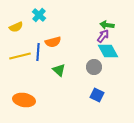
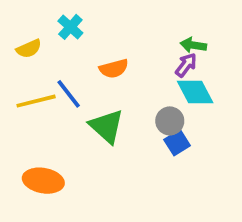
orange semicircle: (53, 42) -> (114, 69), moved
blue line: (38, 52) -> (69, 94), turned -42
green triangle: (59, 70) -> (107, 126), size x1.5
blue square: (97, 95) -> (177, 143), moved, turned 32

